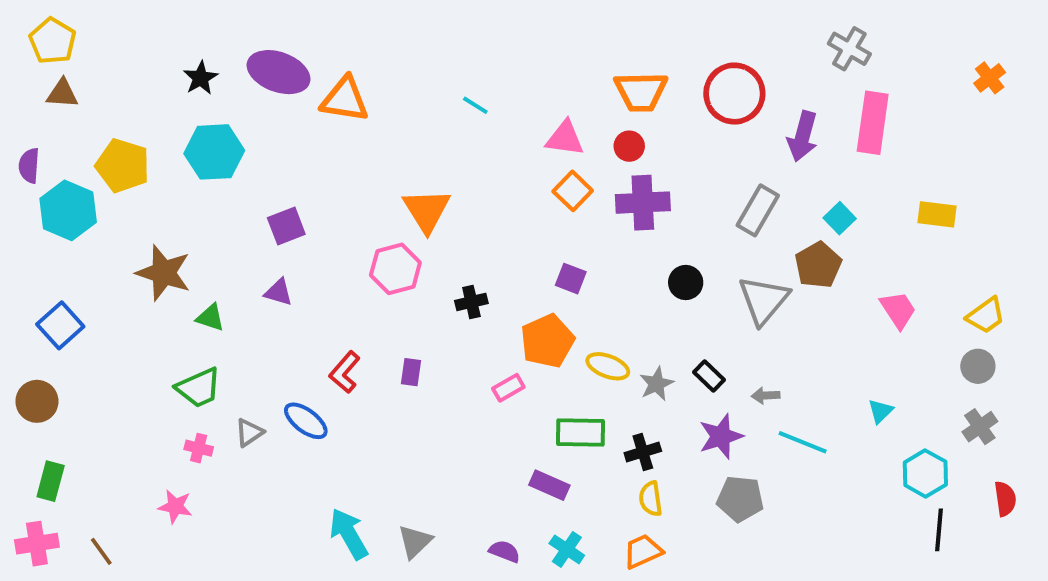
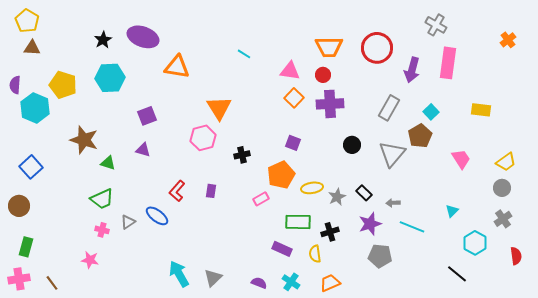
orange triangle: (345, 99) -> (177, 67), moved
yellow ellipse: (608, 366) -> (312, 188), turned -30
yellow semicircle: (651, 499) -> (315, 254), moved
black line: (939, 530) -> (457, 274), moved, turned -55

